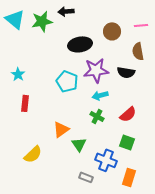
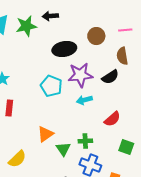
black semicircle: (126, 72) -> (110, 77), turned -42
green cross: (97, 116) -> (85, 141), moved, turned -32
green square: (127, 142) -> (126, 147), moved

